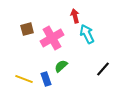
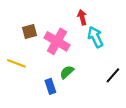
pink cross: (52, 38) -> (57, 41), turned -30
yellow line: (24, 79) -> (16, 63), moved

